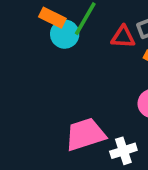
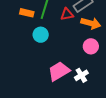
cyan circle: (65, 34) -> (41, 35), moved

